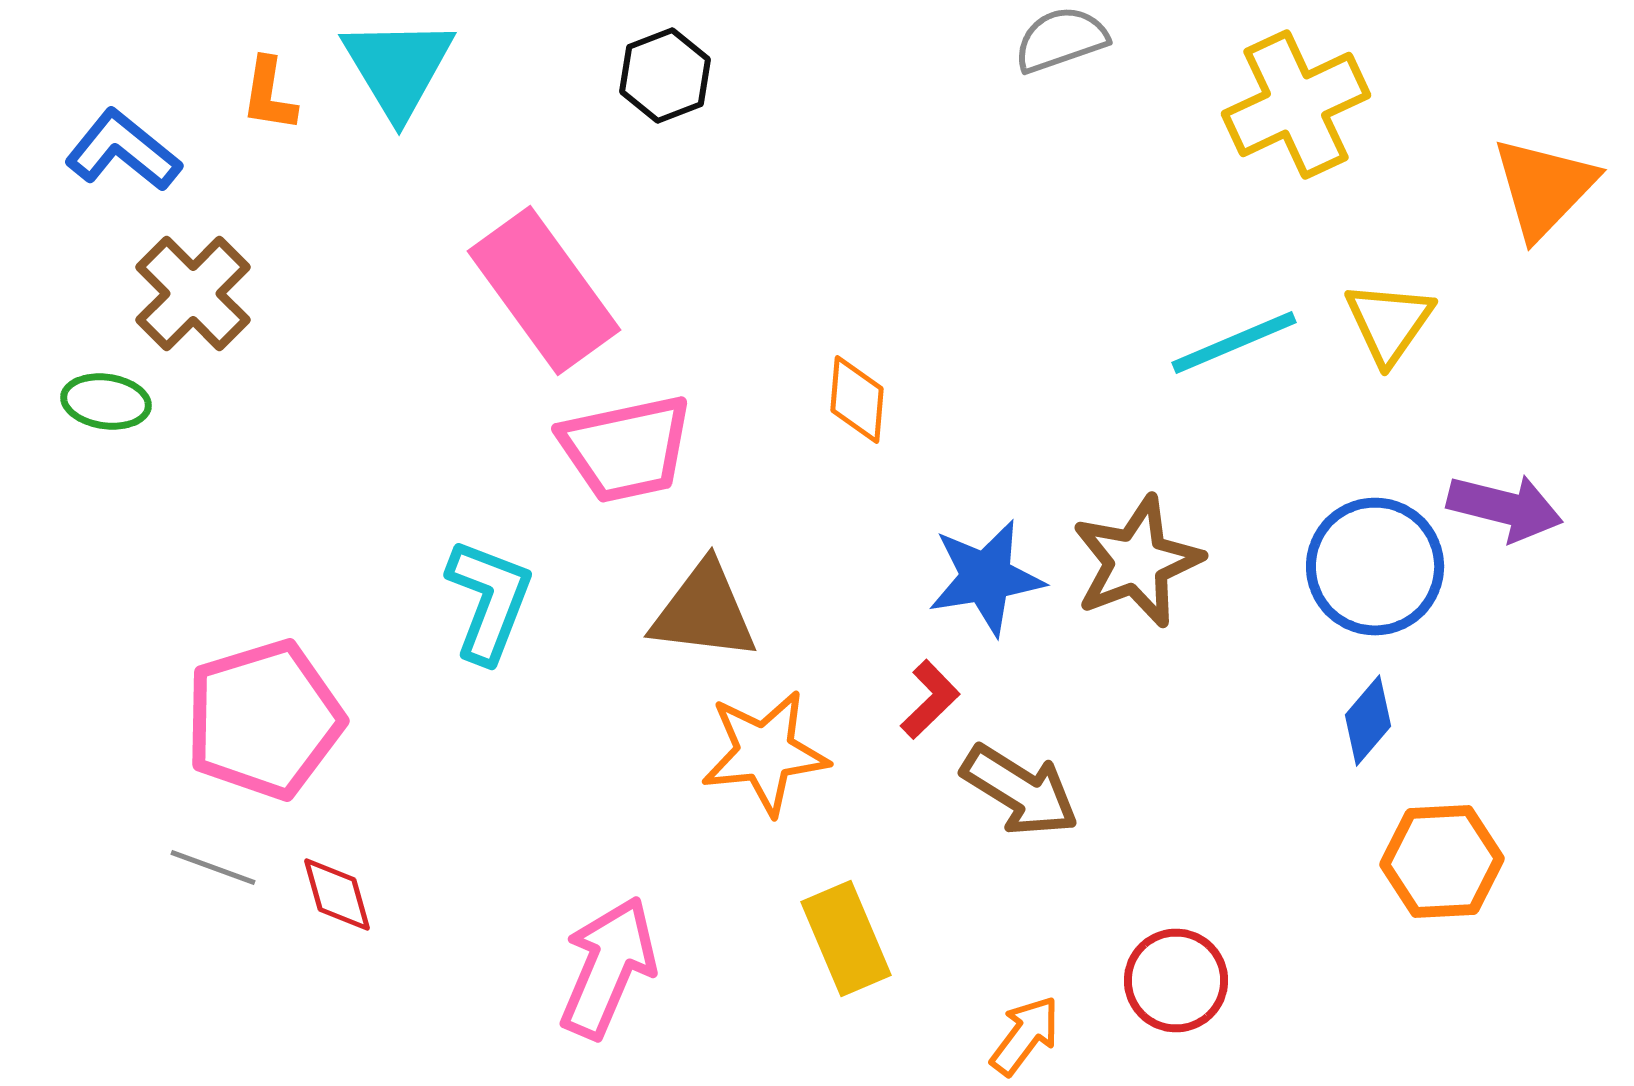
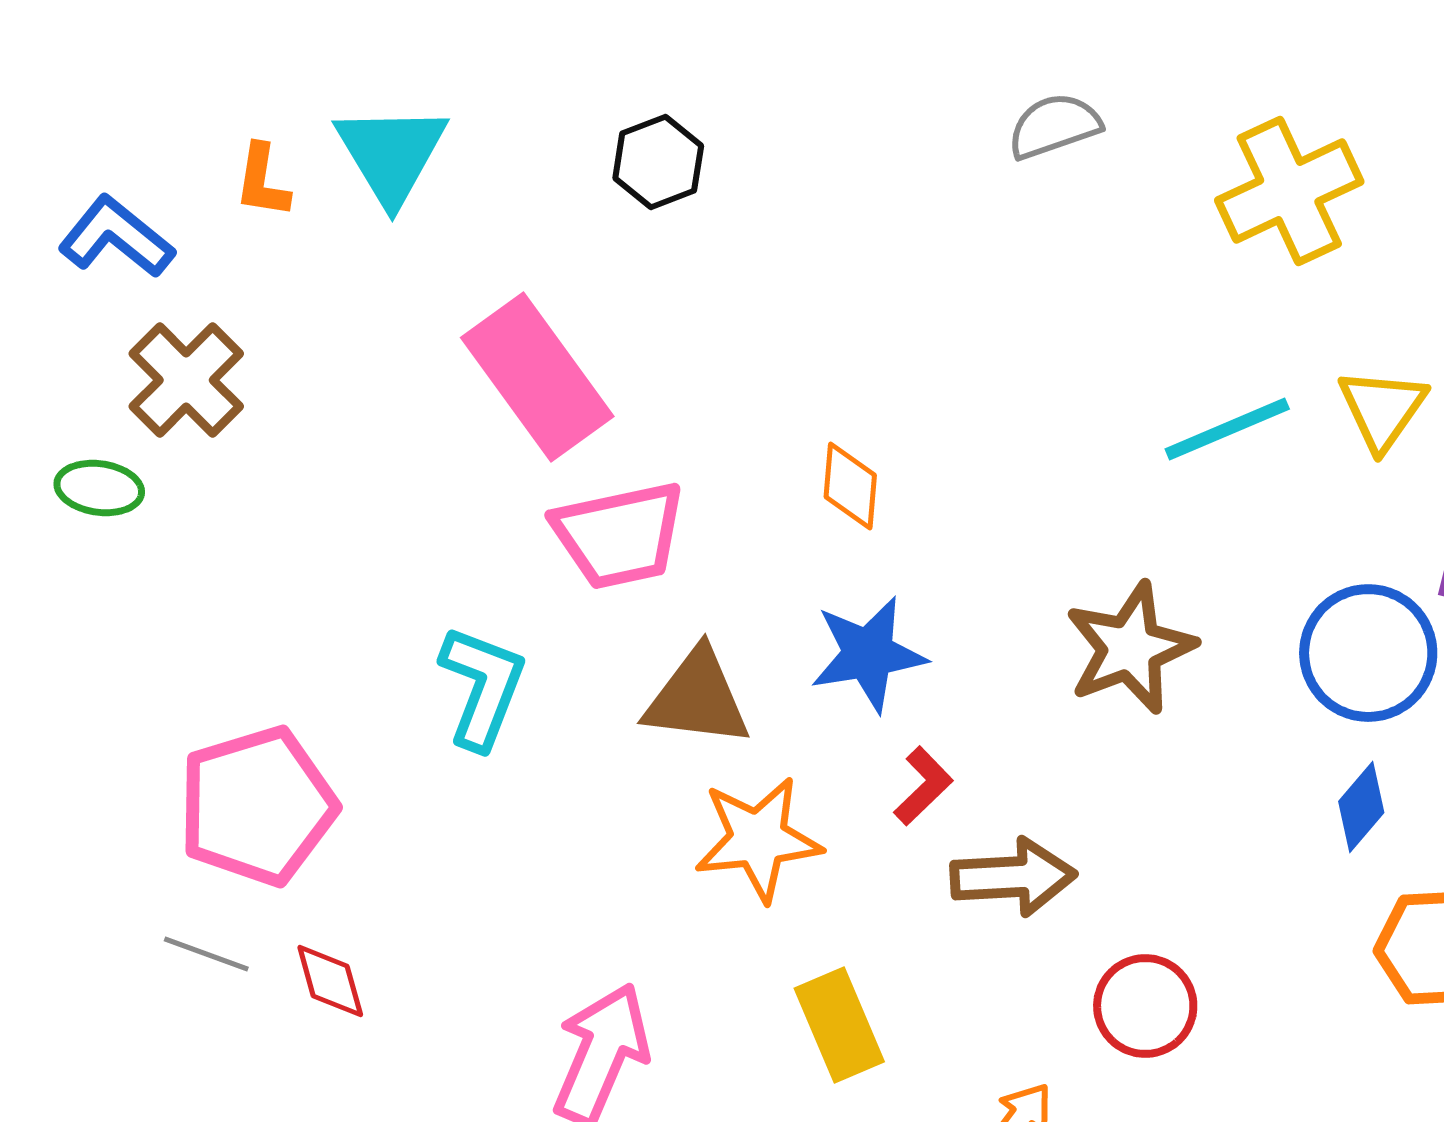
blue star: (986, 578) -> (868, 654), moved
brown arrow: (1020, 790) -> (1013, 877), turned -35
red circle: (1176, 980) -> (1145, 1006), moved

